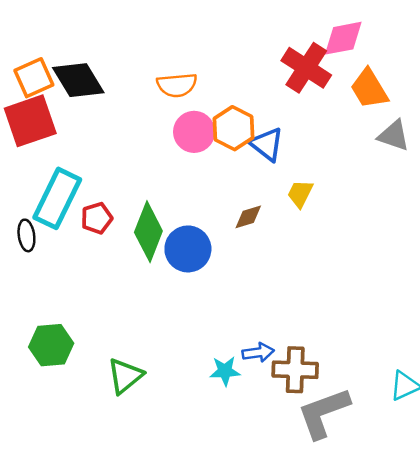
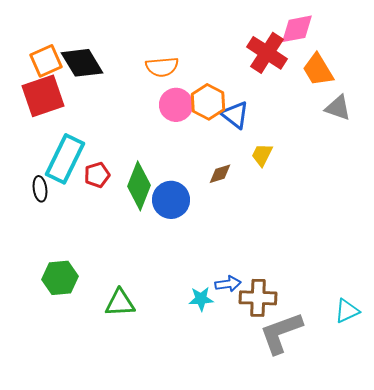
green triangle: (125, 376) -> (120, 303), turned 36

